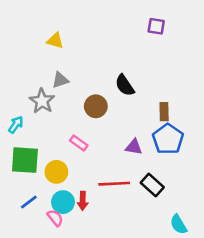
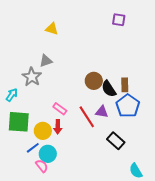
yellow triangle: (55, 41) -> (52, 29), moved
black semicircle: (125, 85) -> (109, 89), moved
brown circle: (96, 106) -> (94, 81), moved
red line: (114, 184) -> (87, 117), moved, turned 60
red arrow: (83, 201) -> (58, 127), moved
blue line: (29, 202) -> (33, 148), moved

